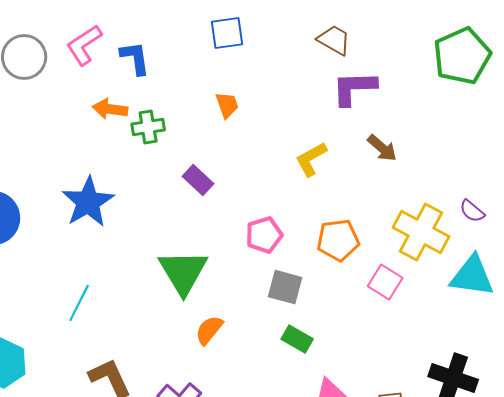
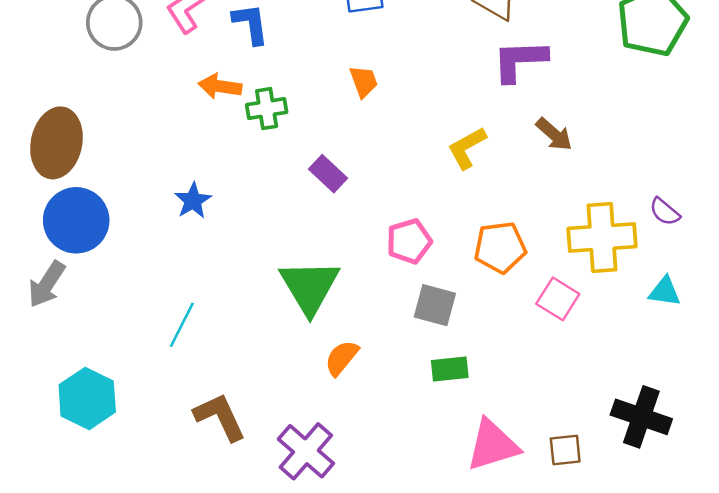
blue star: (88, 202) -> (193, 201), size x0.6
yellow cross: (421, 232) -> (602, 238), turned -32
cyan triangle: (472, 276) -> (665, 292), size x0.6
green rectangle: (297, 339) -> (450, 369), turned -36

